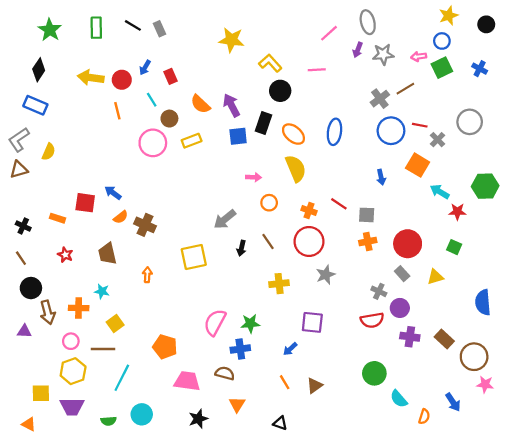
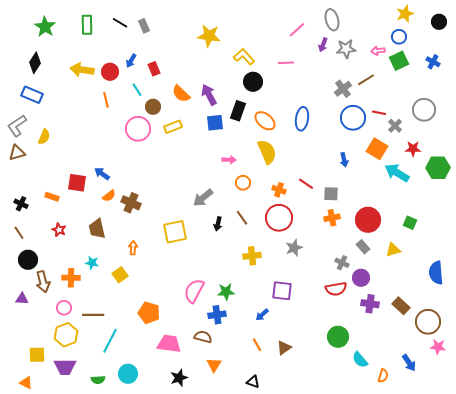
cyan arrow: (440, 192) -> (397, 173), size x1.4
red star: (457, 212) -> (413, 149), moved
yellow square: (115, 323) -> (120, 275), moved

